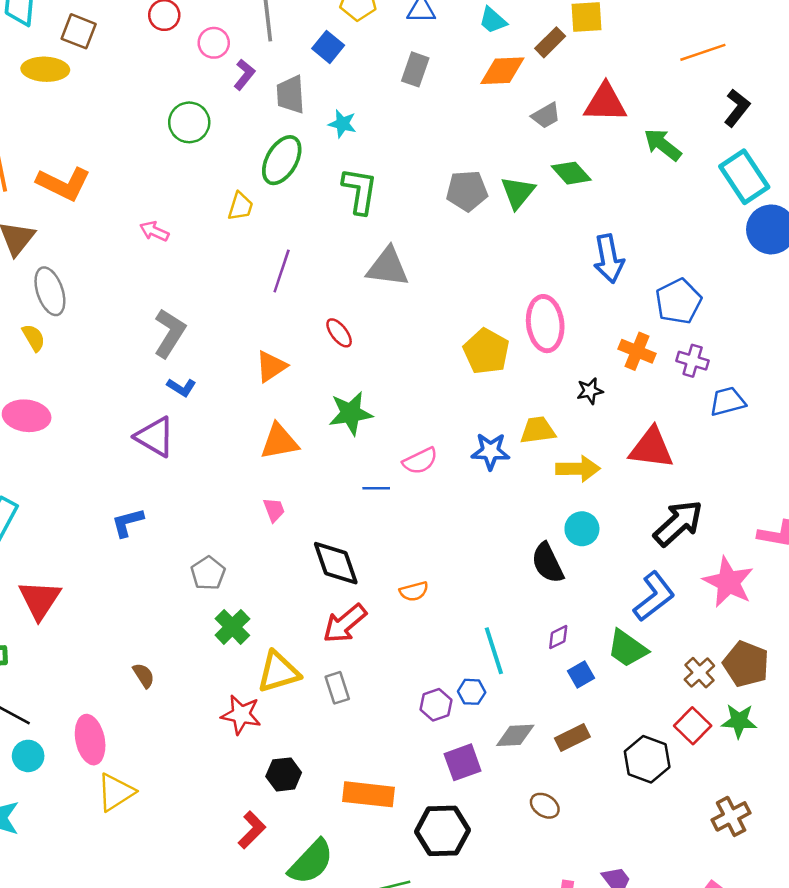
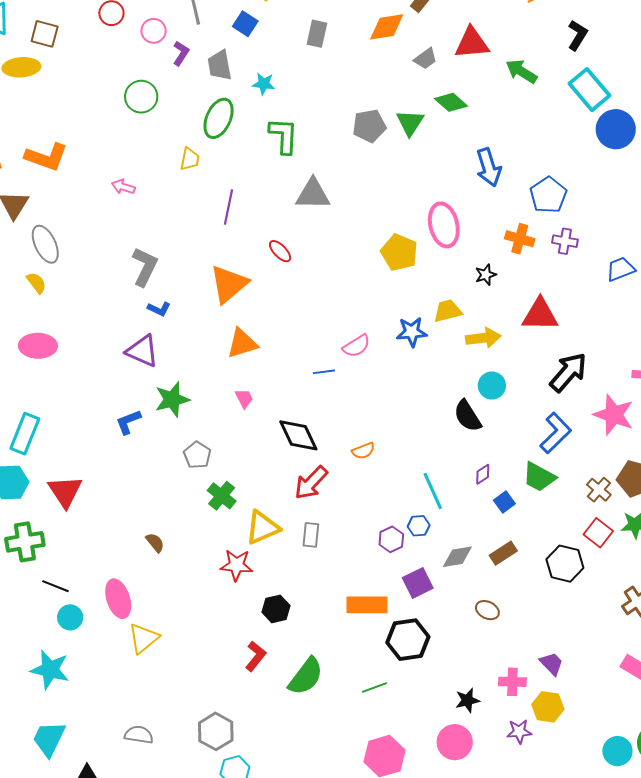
orange triangle: (271, 366) -> (229, 284), size x1.5
blue trapezoid: (728, 401) -> (621, 269), moved
green star: (351, 413) -> (172, 399), moved
gray rectangle: (337, 688) -> (311, 535), turned 30
orange rectangle: (369, 794) -> (367, 605), moved

